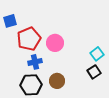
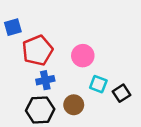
pink circle: (55, 43) -> (83, 56), moved
cyan square: (97, 54) -> (98, 84), moved, turned -32

